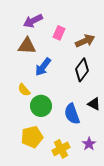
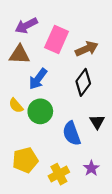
pink rectangle: (59, 33) -> (57, 39), size x1.6
black triangle: (94, 104) -> (97, 122), turned 32
green circle: (41, 106) -> (40, 111), moved

